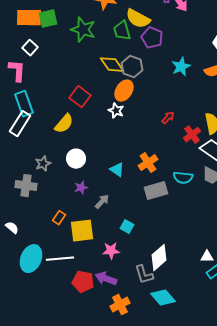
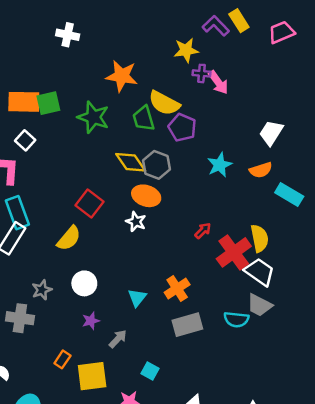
orange ellipse: (124, 91) -> (146, 196), turned 75
red cross: (192, 135) -> (234, 252), size x1.5
cyan triangle: (117, 170) -> (137, 298), turned 35
cyan semicircle: (183, 178) -> (236, 319), moved

